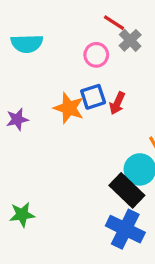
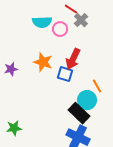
cyan semicircle: (27, 44) -> (42, 22), moved
blue square: (93, 97) -> (65, 74), moved, turned 35
red arrow: (117, 103) -> (73, 59), size x1.5

